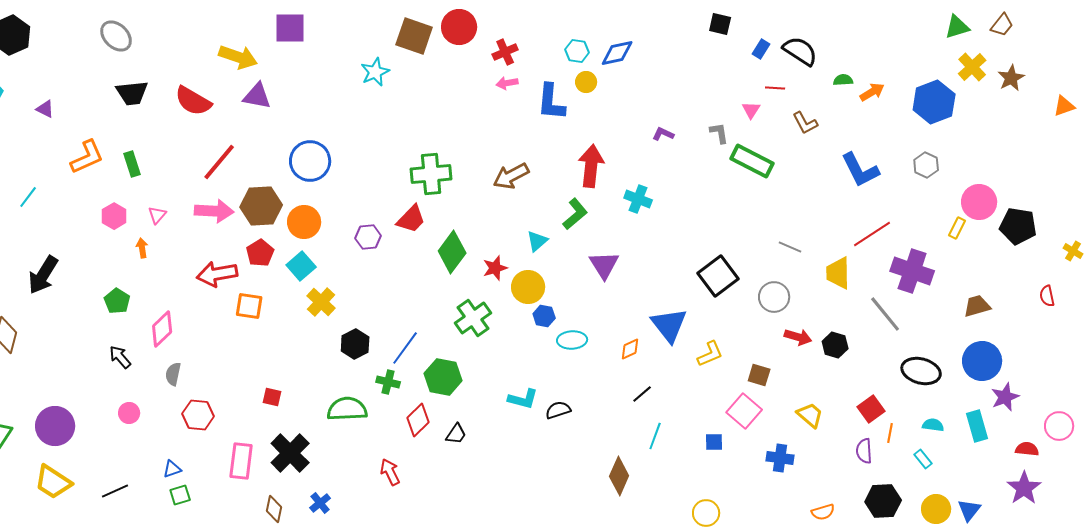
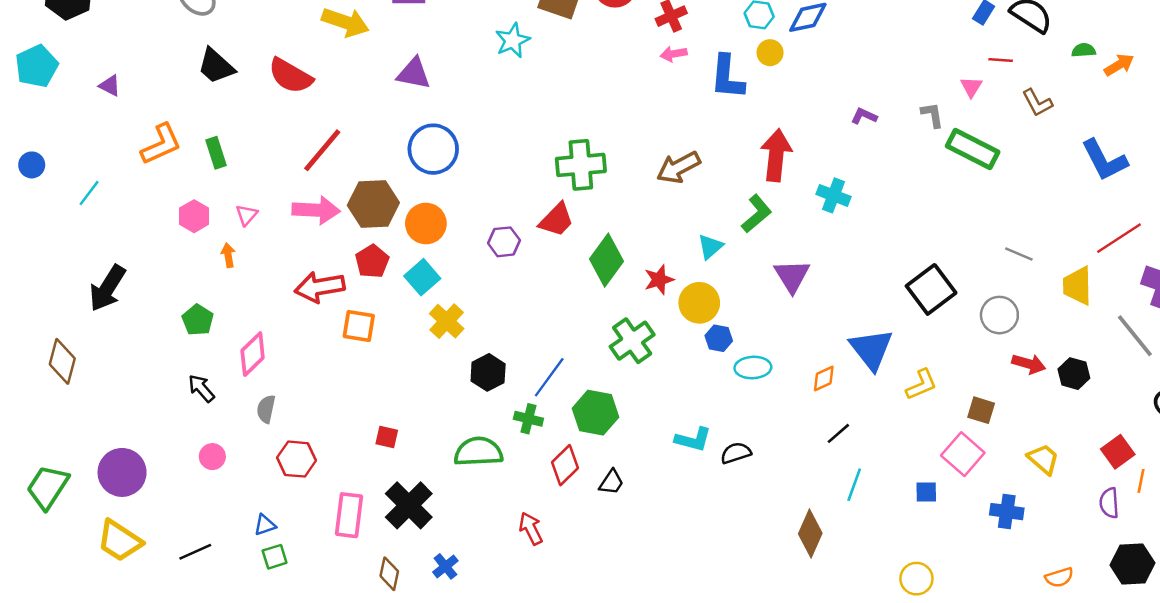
black trapezoid: (132, 93) -> (216, 66), turned 48
purple triangle: (257, 96) -> (414, 73), moved

